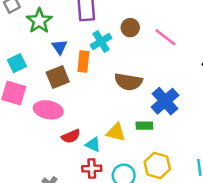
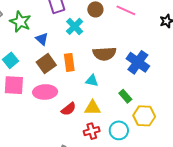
orange rectangle: (83, 61) -> (69, 62), moved
green rectangle: (144, 126) -> (125, 96), moved, turned 64
yellow triangle: (116, 132) -> (93, 108), moved
cyan triangle: (93, 145) -> (92, 81), moved

